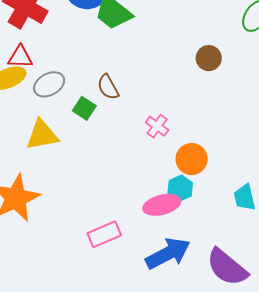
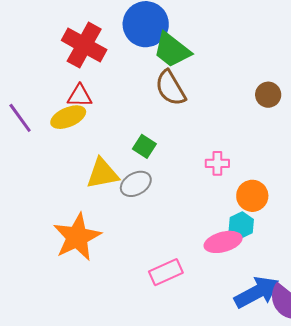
gray ellipse: (49, 84) -> (136, 184), moved
brown semicircle: (108, 87) -> (170, 88), moved, size x1.4
pink cross: (157, 126) -> (217, 163), turned -35
blue arrow: (168, 253) -> (257, 292), moved

